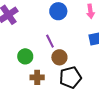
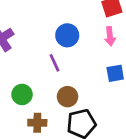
purple line: (50, 41) -> (54, 63), moved

